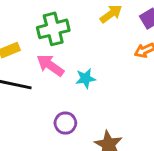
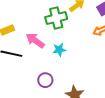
green cross: (53, 29) -> (56, 18), moved

